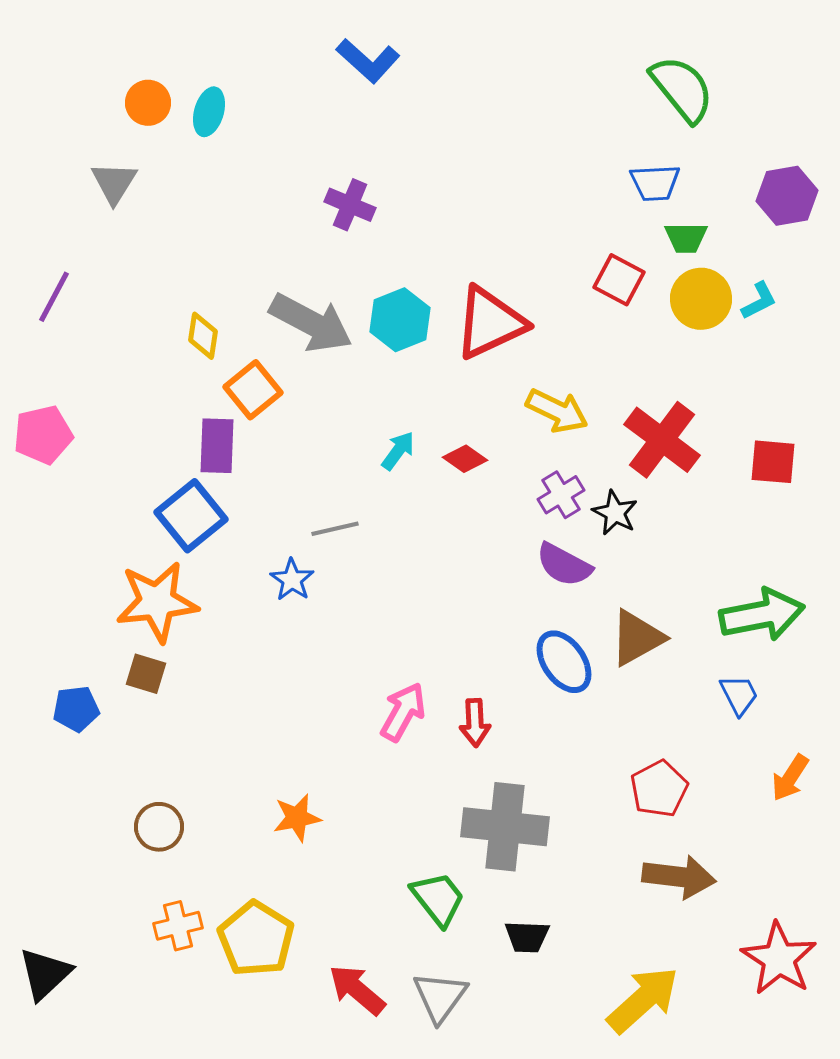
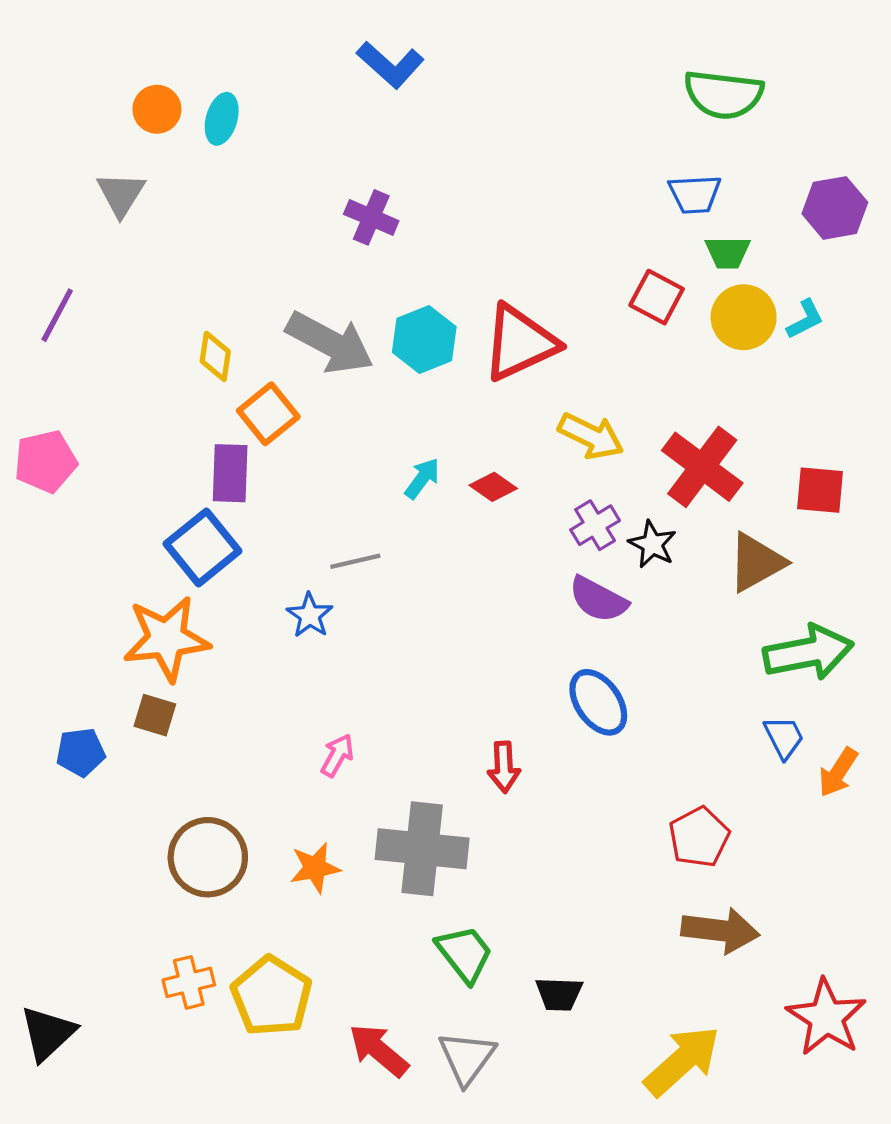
green semicircle: (682, 89) -> (723, 94), turned 136
brown triangle: (637, 638) -> (756, 562), moved
pink arrow: (403, 712) -> (337, 755), moved, size x0.7
orange arrow: (790, 778) -> (838, 772), moved
brown circle: (159, 827) -> (208, 857), moved, size x1.5
gray cross: (505, 827) -> (422, 849), moved

